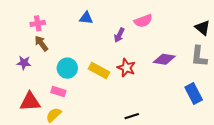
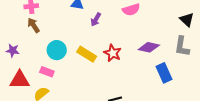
purple arrow: (119, 35) -> (96, 19), moved
purple star: (24, 63) -> (13, 51), moved
blue rectangle: (194, 93) -> (164, 73), moved

